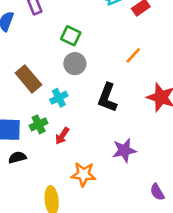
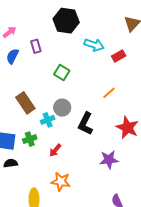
gray circle: (75, 64) -> (62, 108), moved
red arrow: (62, 136) -> (55, 150), moved
purple star: (124, 150) -> (109, 160), moved

